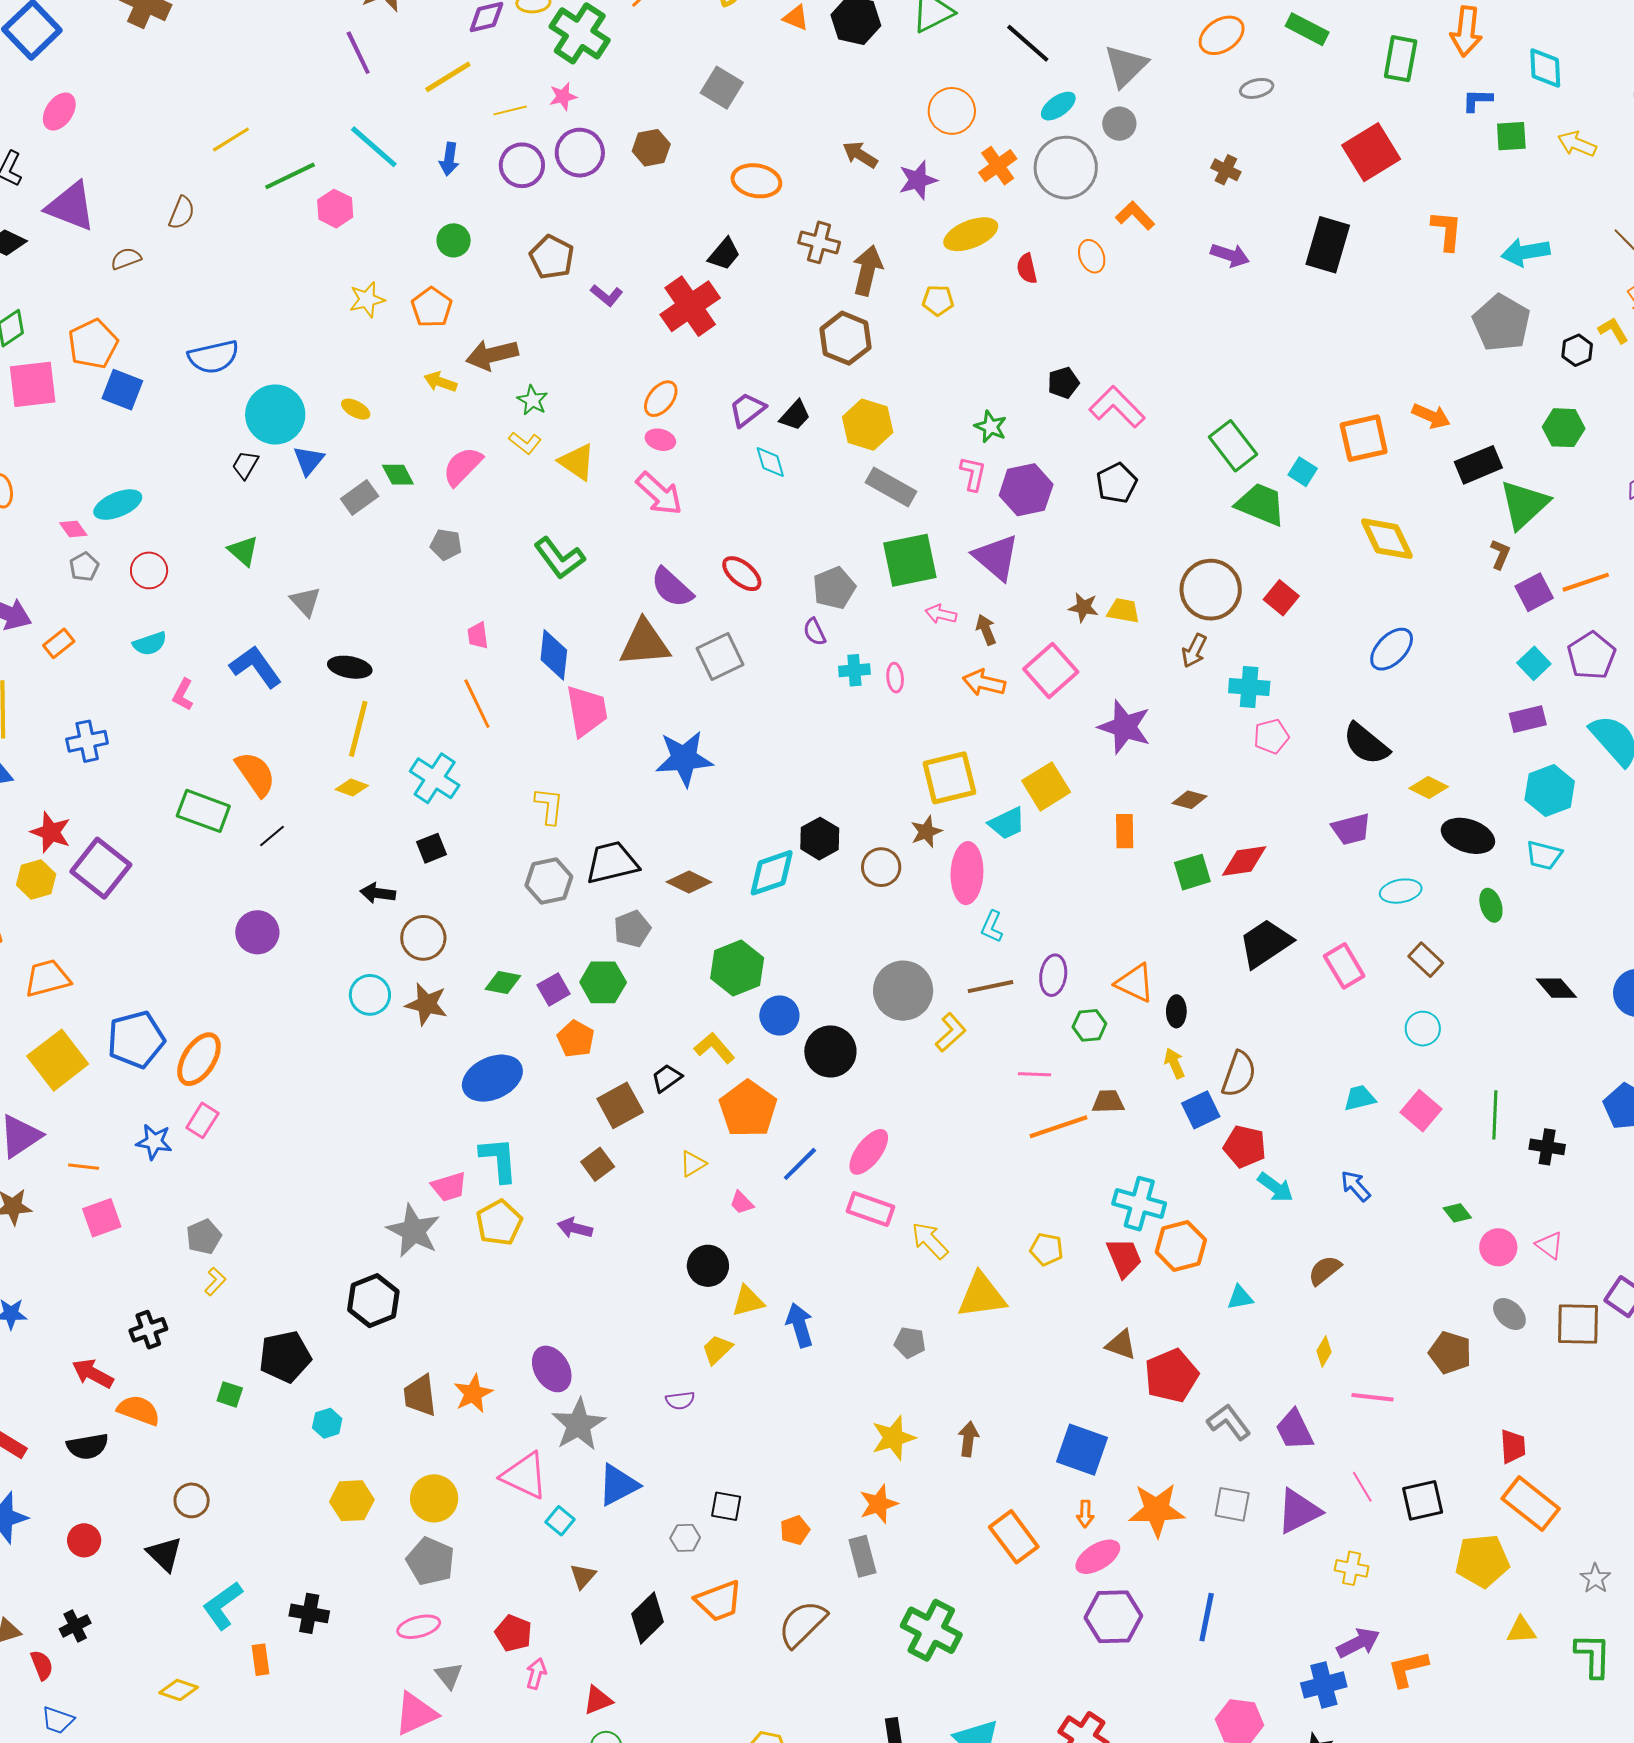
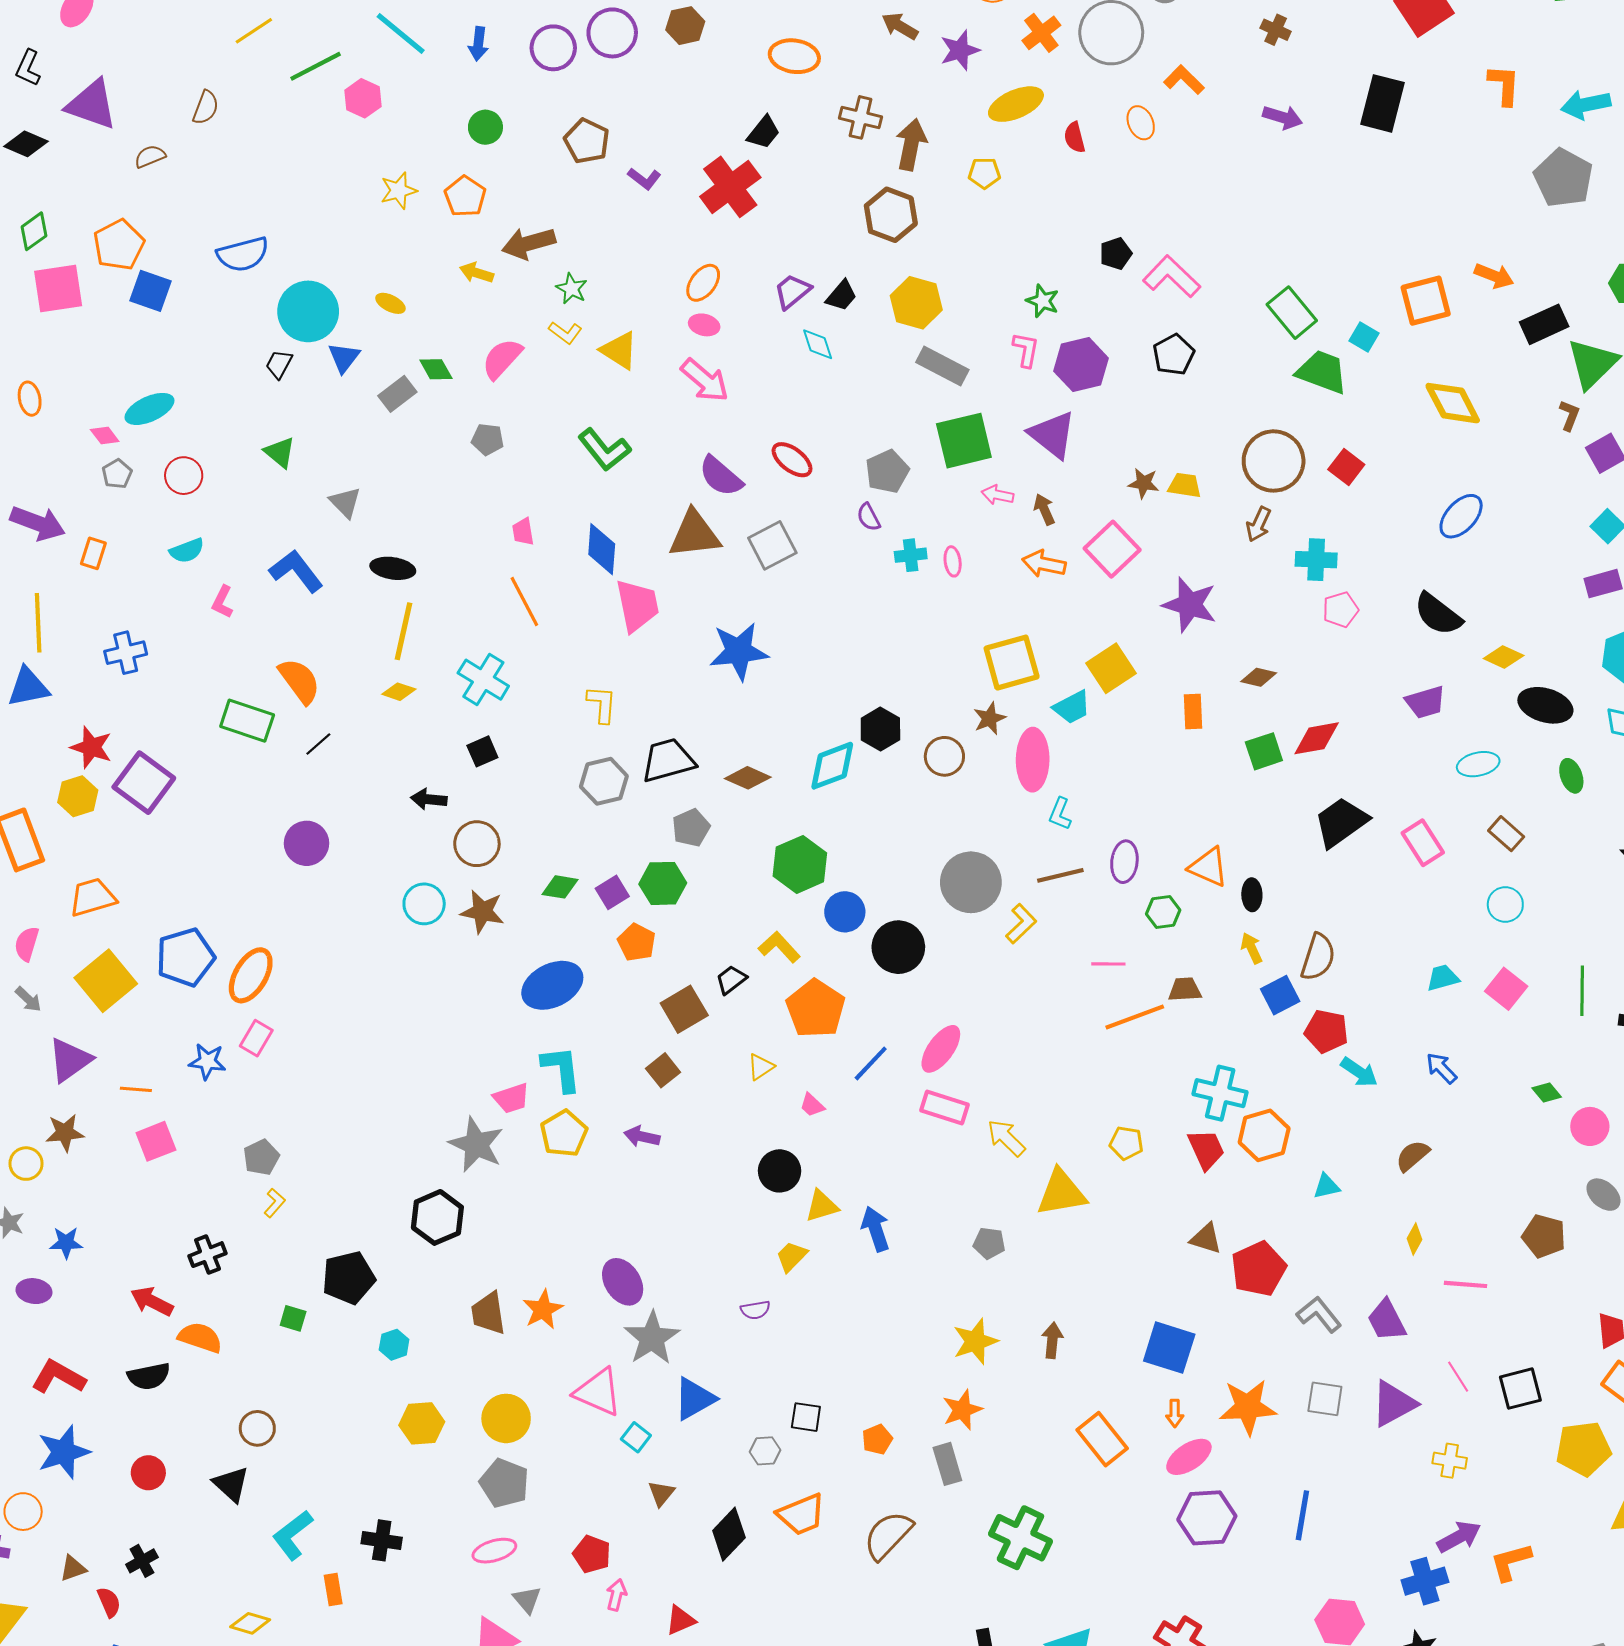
orange rectangle: (59, 643) -> (93, 553), turned -32

